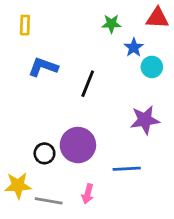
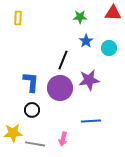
blue star: (134, 47) -> (86, 41), moved
blue L-shape: (43, 67) -> (31, 82), moved, turned 75
purple star: (145, 120) -> (89, 80), moved
purple circle: (78, 145) -> (60, 88), moved

